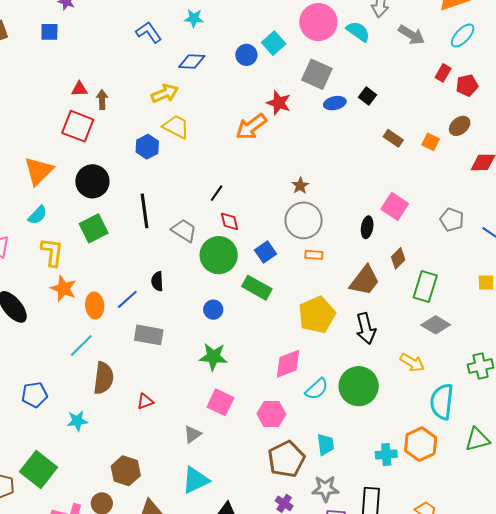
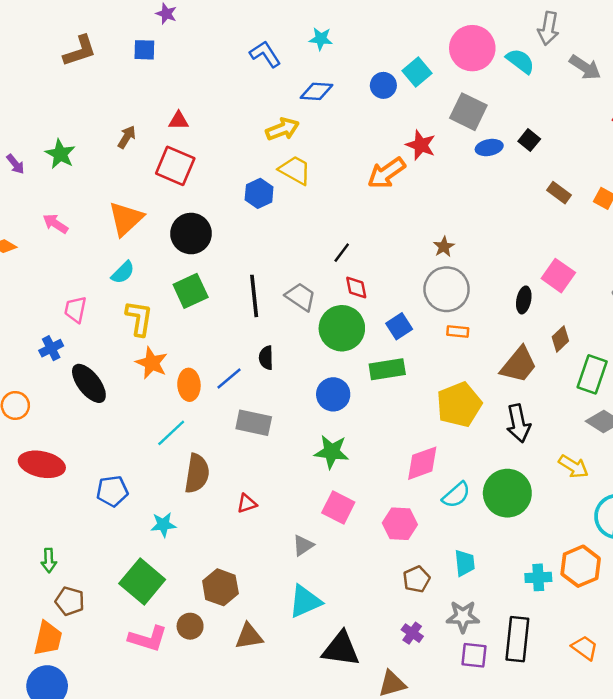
brown arrow: (102, 100) -> (127, 137), moved, turned 30
black line: (145, 211) -> (254, 296), moved
green rectangle: (257, 288) -> (387, 369), turned -40
blue circle: (213, 310) -> (333, 394), size x1.4
brown pentagon: (286, 459) -> (416, 579), size x0.6
green square: (38, 470) -> (142, 581), moved

